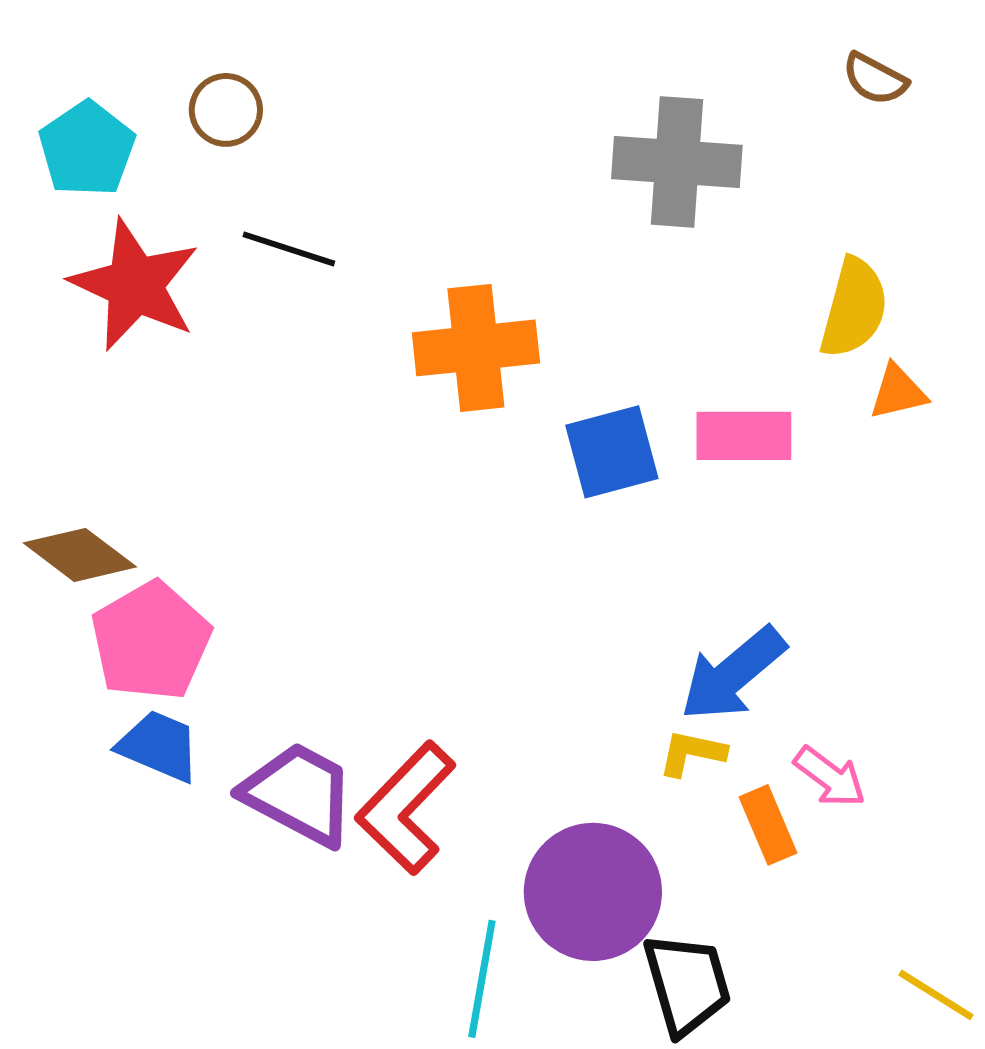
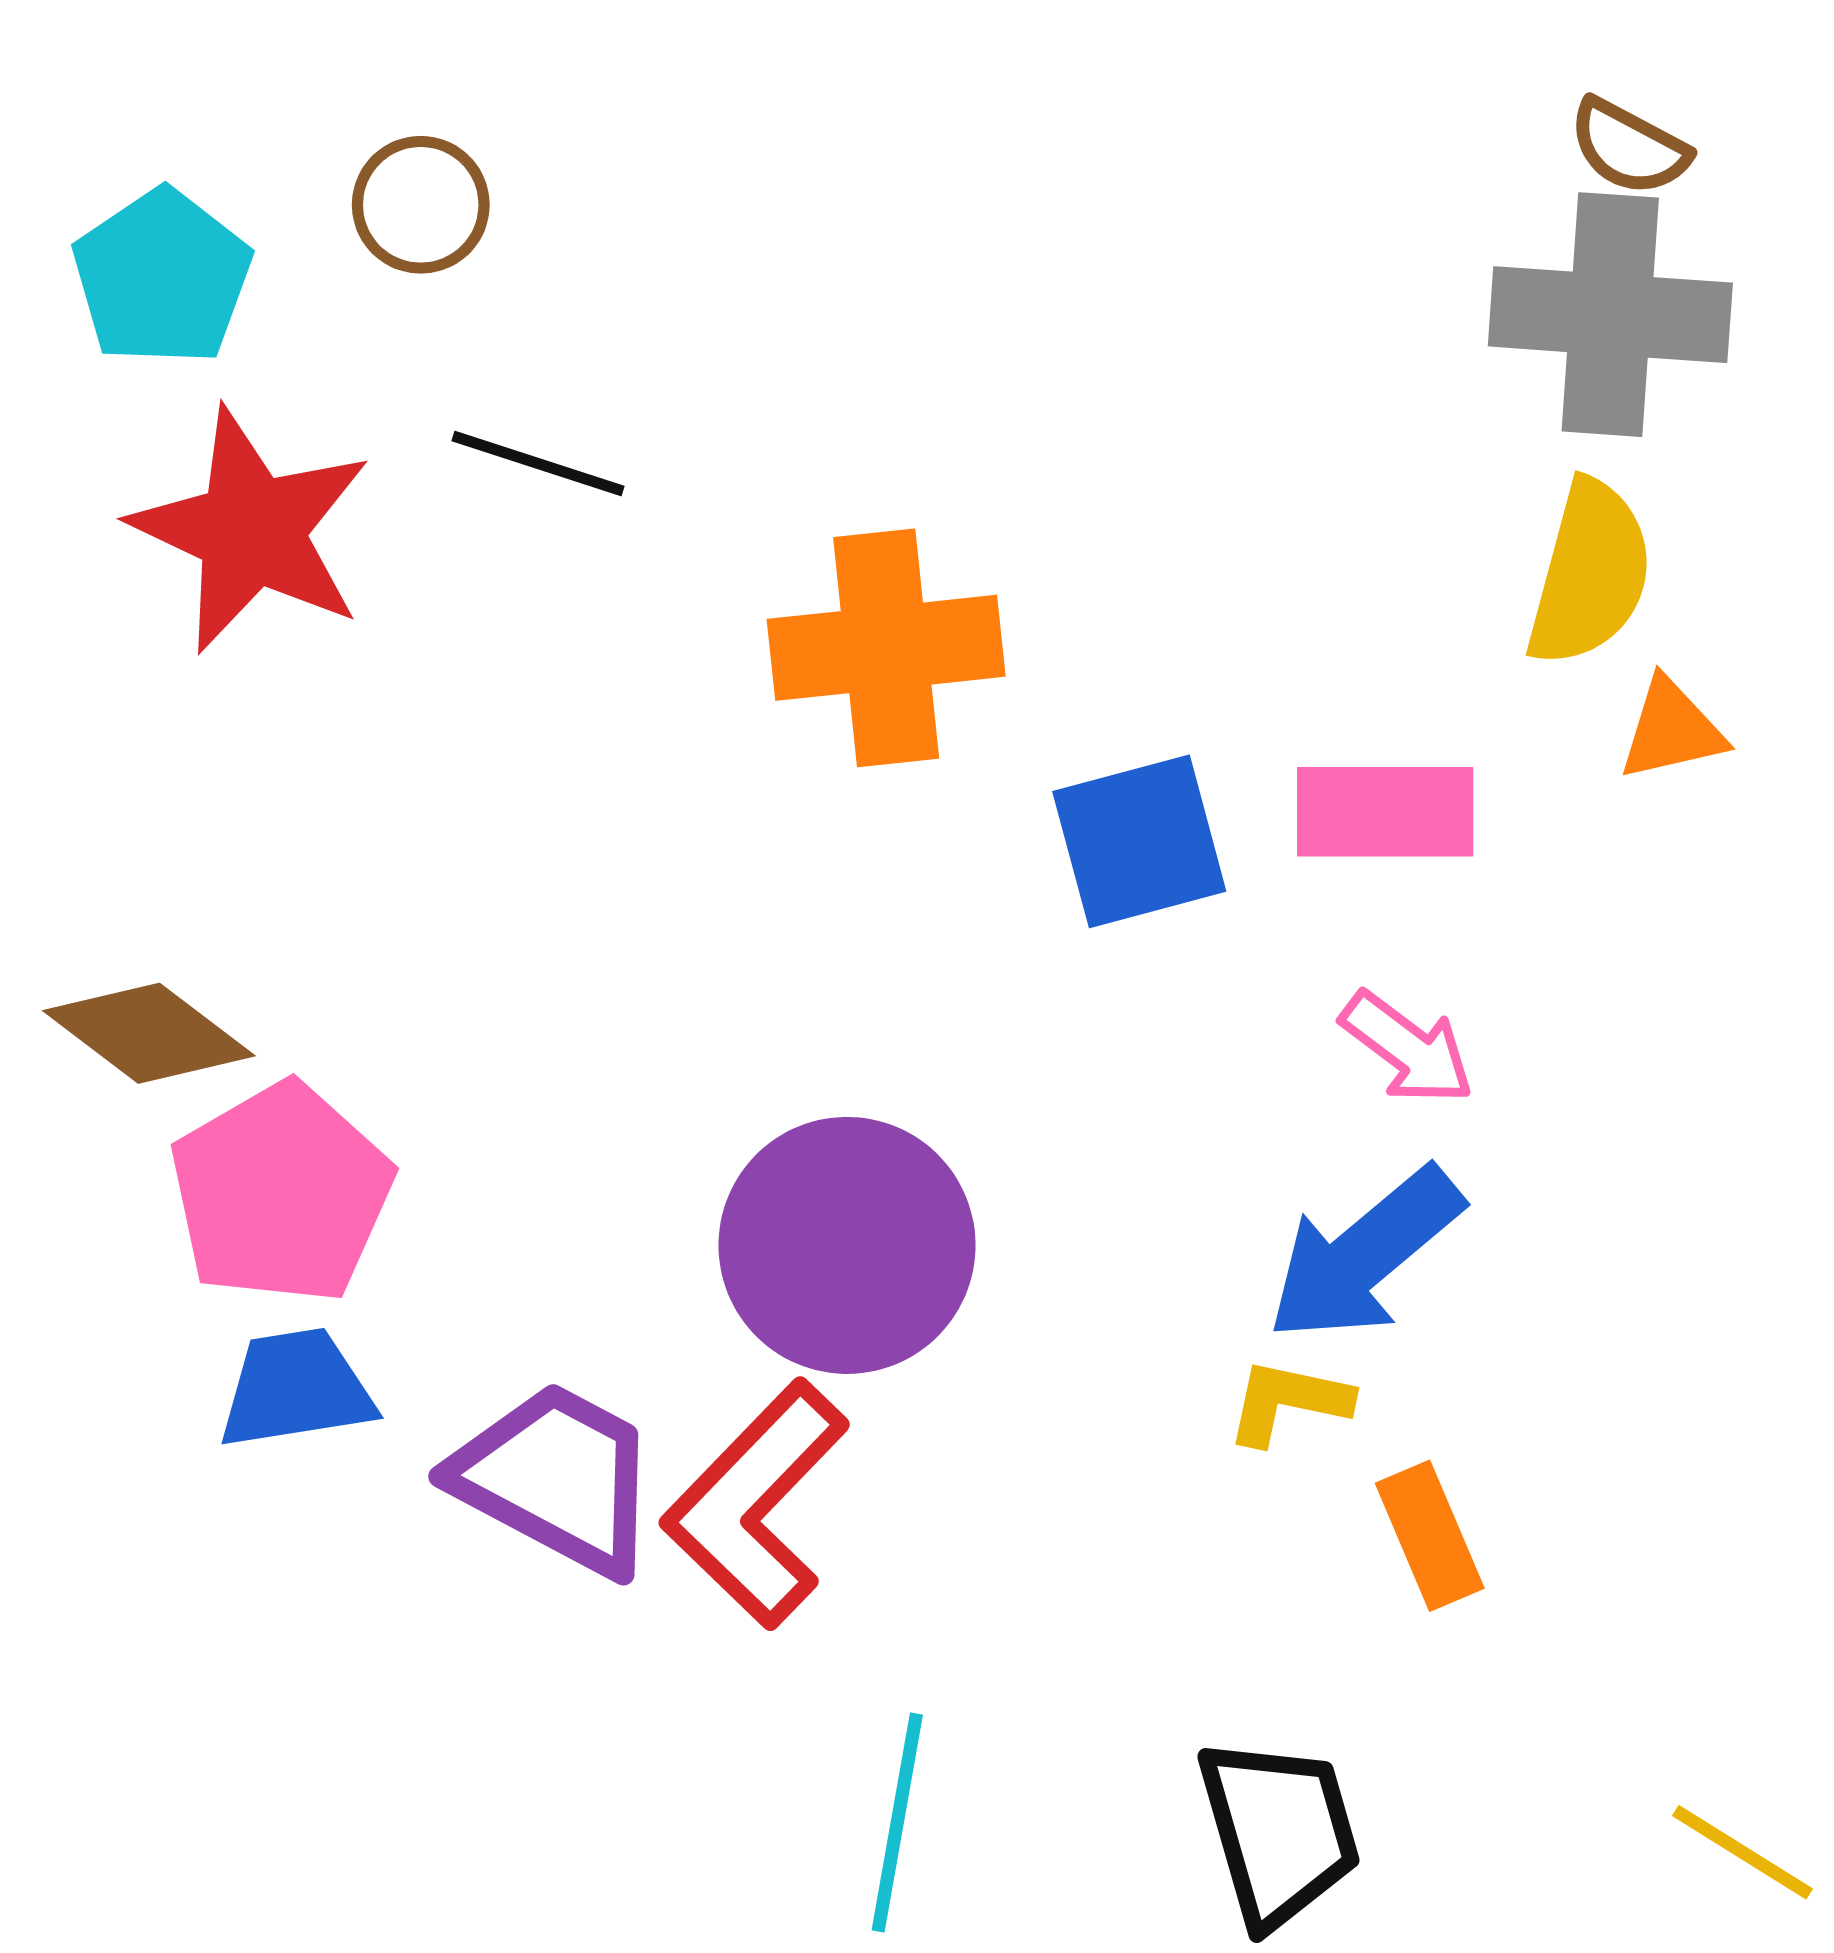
gray cross: (677, 162) -> (1610, 315), moved
blue trapezoid: (159, 746) -> (296, 1389), turned -32
pink arrow: (830, 777) -> (1407, 1048), moved
purple circle: (593, 892) -> (847, 1245), moved

